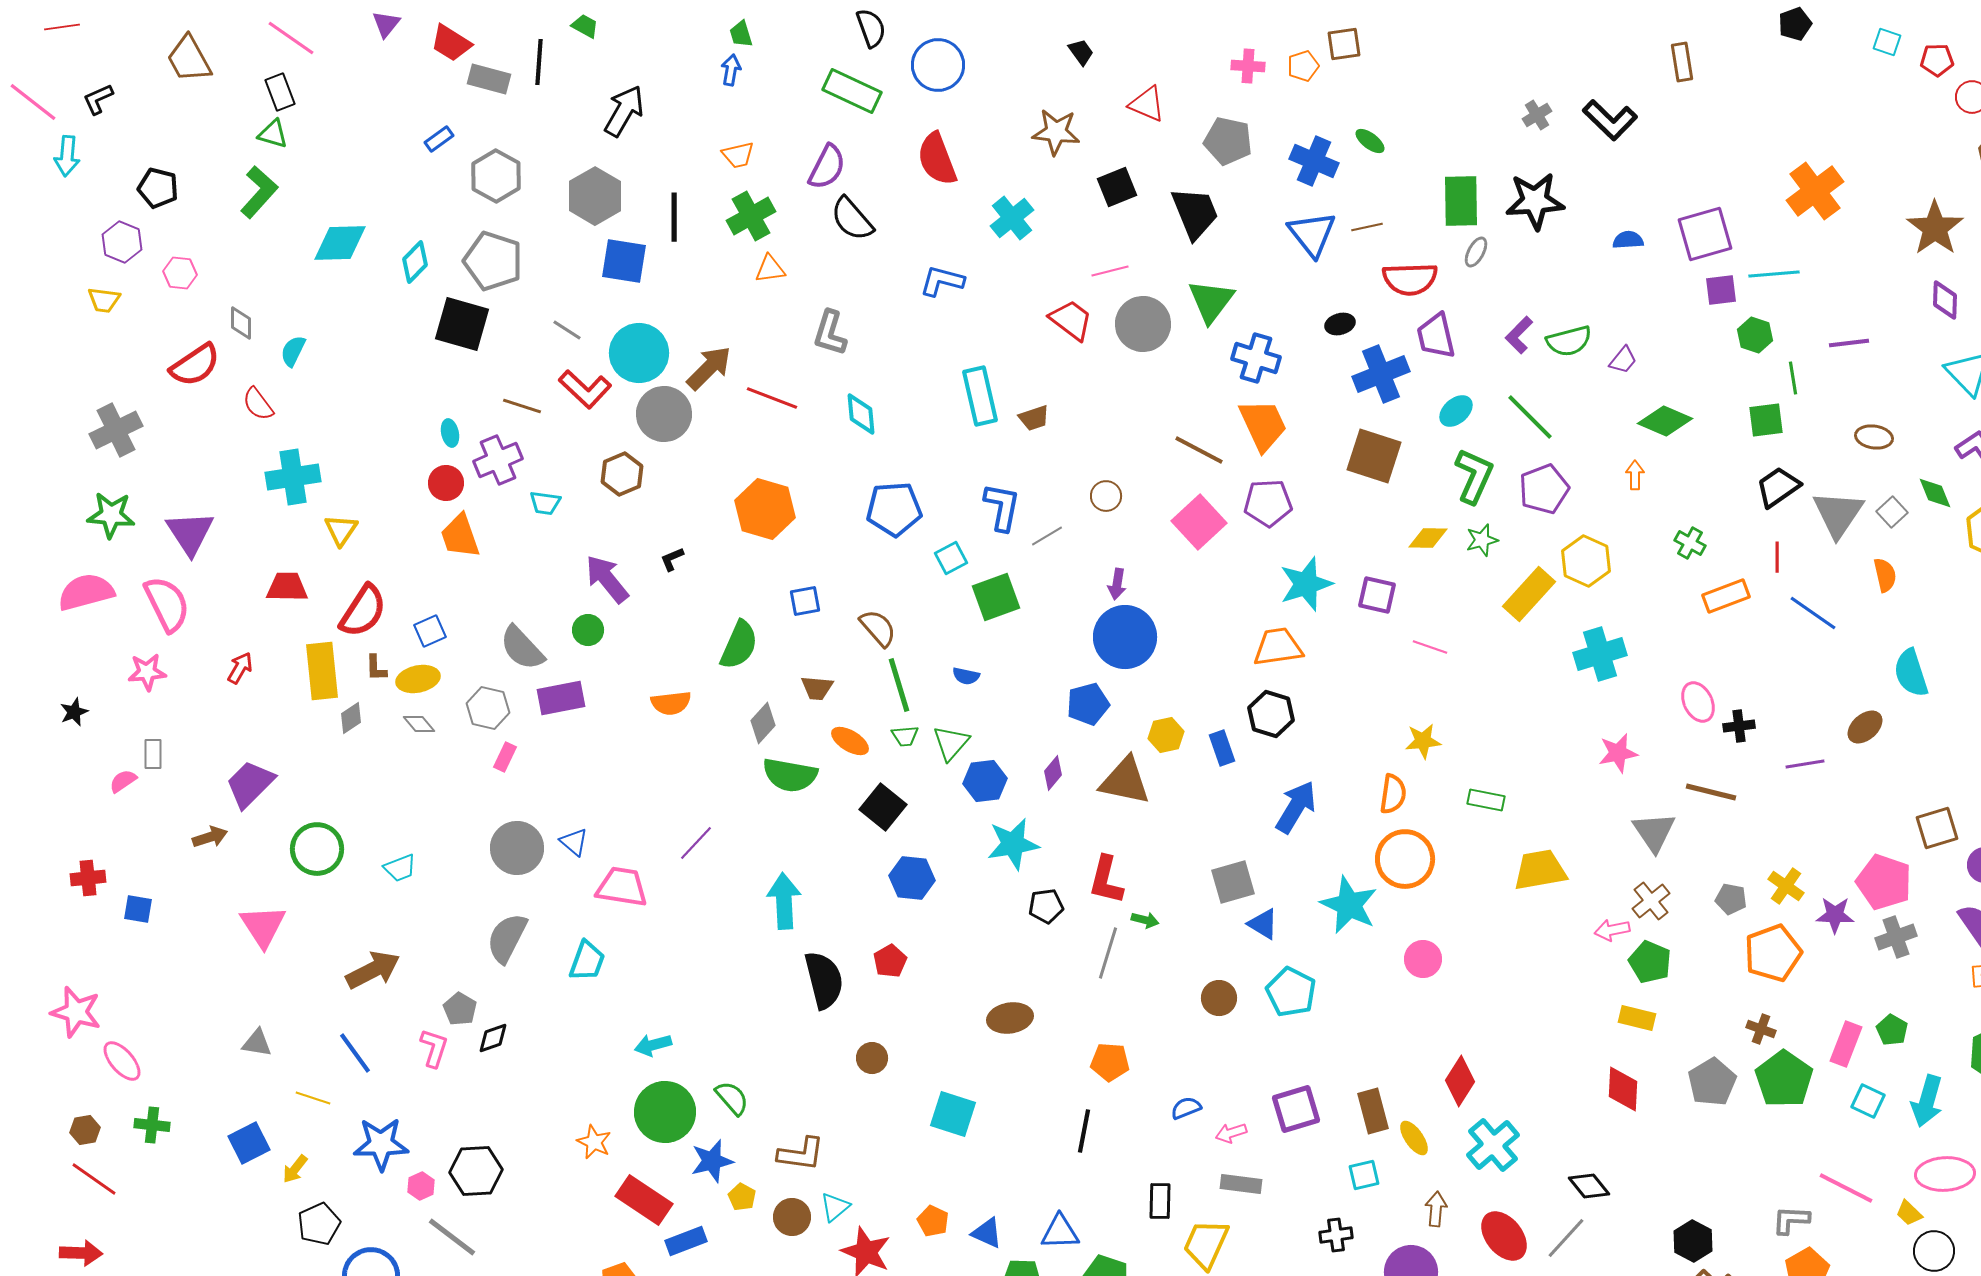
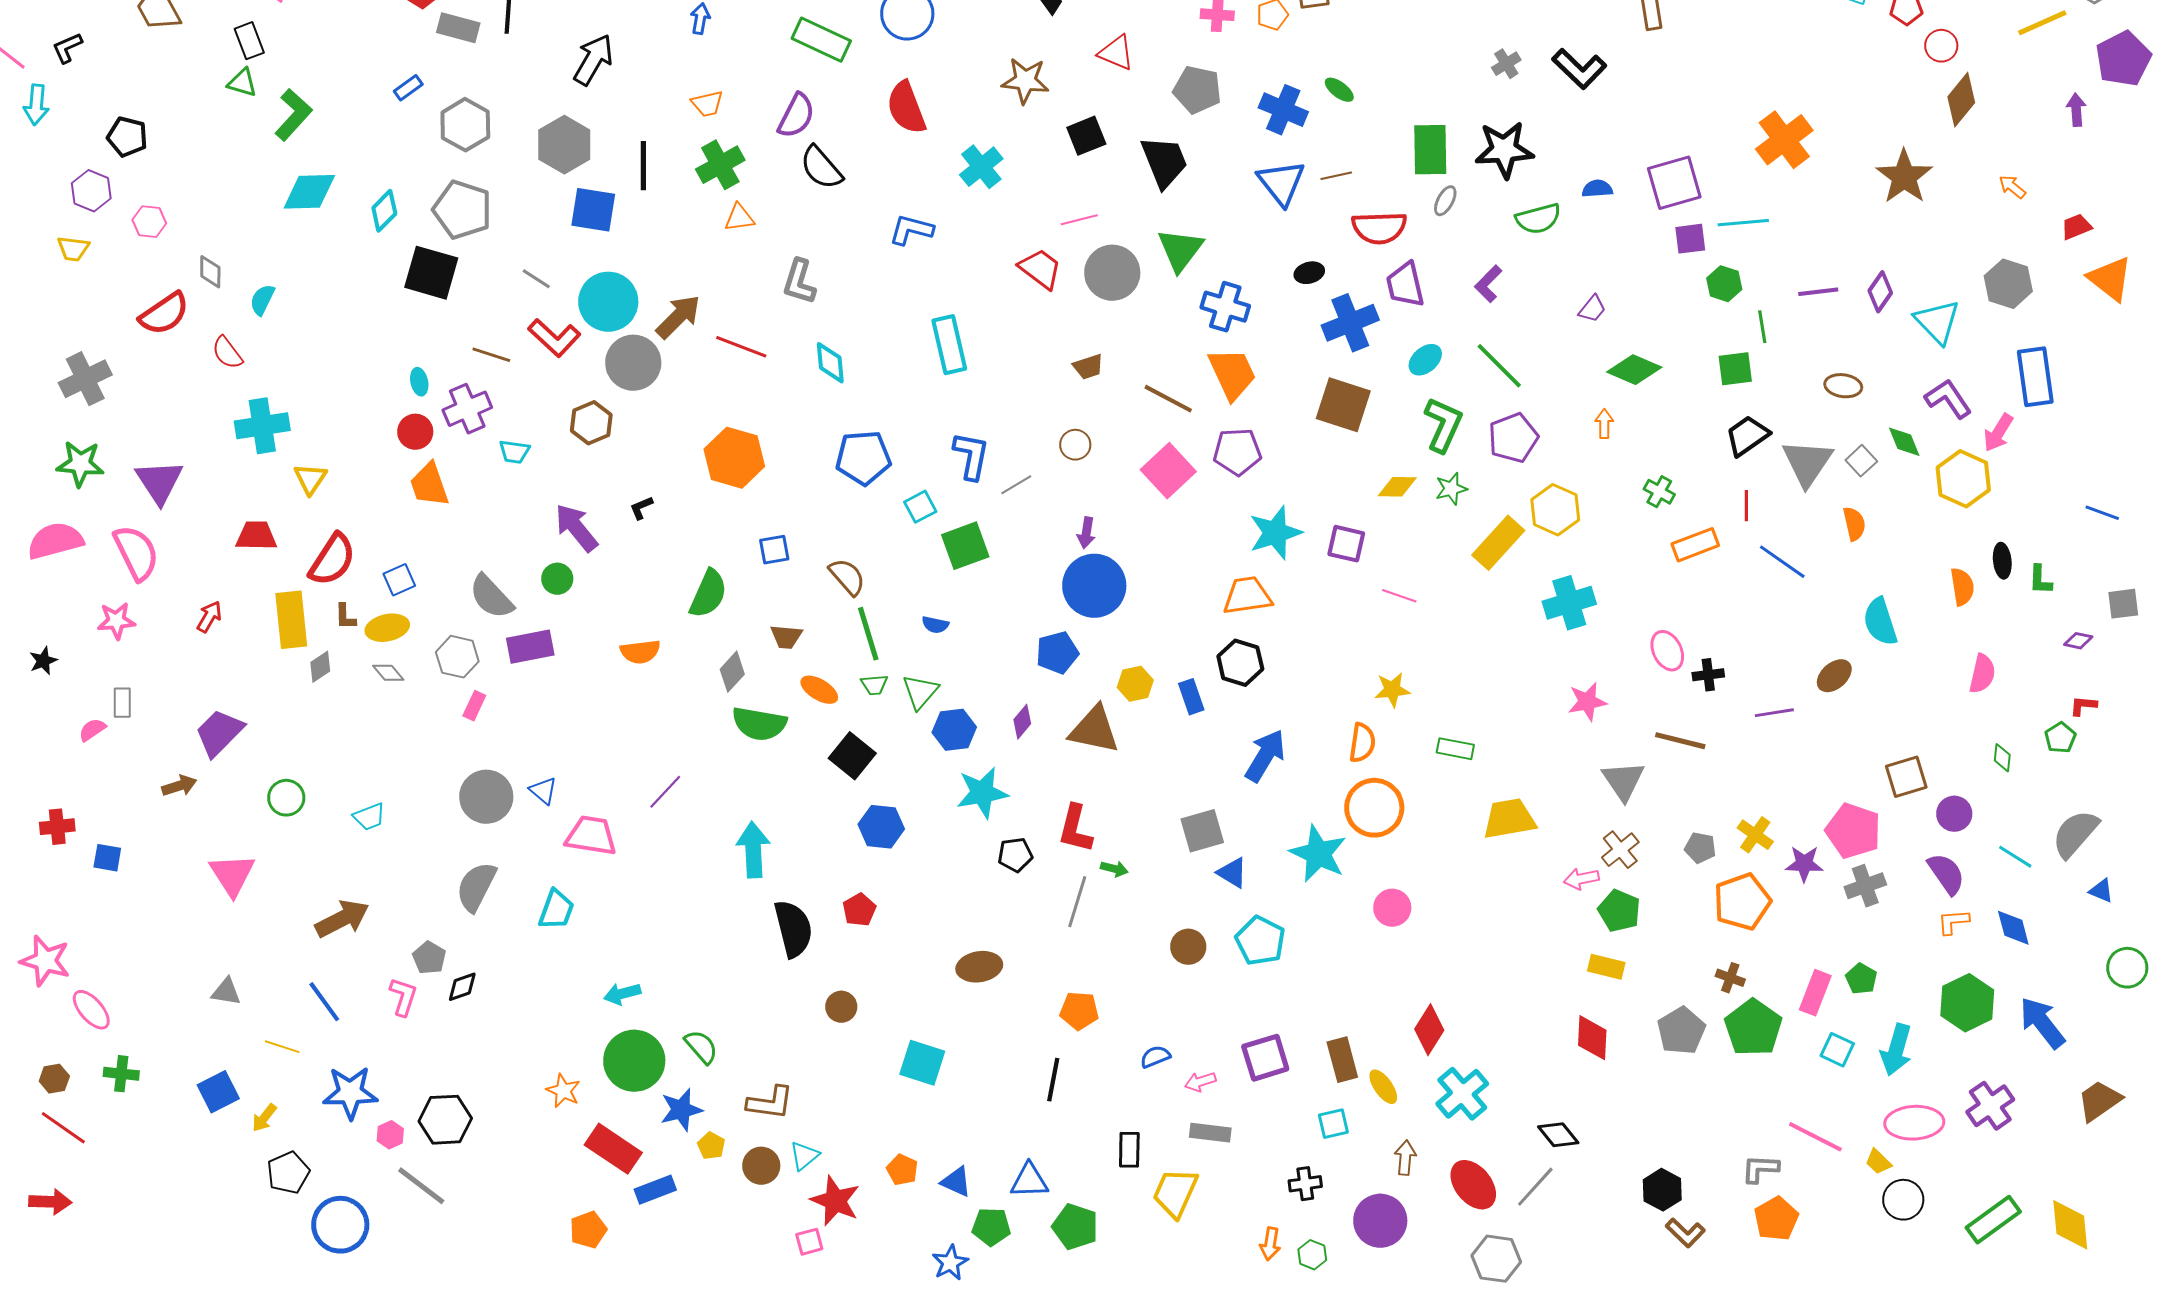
green L-shape: (259, 192) -> (293, 115), moved
purple diamond: (1945, 300) -> (1880, 292), moved, turned 33
green semicircle: (1569, 341) -> (1538, 219), moved
brown trapezoid: (1034, 418) -> (1088, 367), moved
green circle: (317, 849) -> (286, 798), size x0.7

